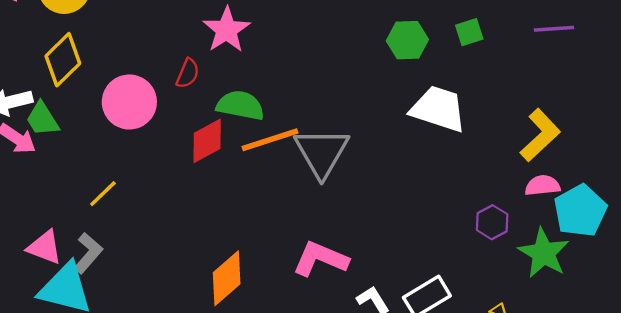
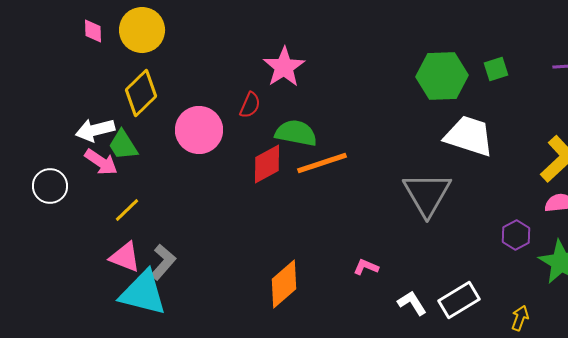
green hexagon: (407, 40) -> (442, 76), size x1.4
gray triangle: (322, 152) -> (427, 194), moved
yellow line: (103, 194) -> (127, 210), moved
pink L-shape: (320, 259) -> (366, 267), size x0.5

